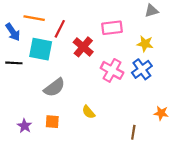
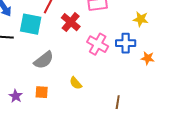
yellow star: (145, 44) -> (141, 19), moved
blue cross: (142, 69) -> (126, 43), turned 36
orange star: (161, 113) -> (148, 58), moved

